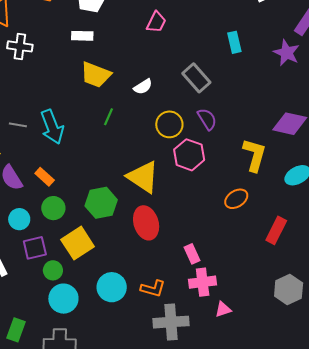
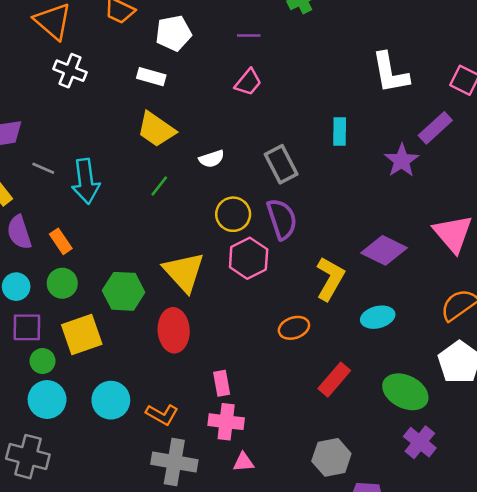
purple semicircle: (207, 119) -> (282, 219), size x1.4

